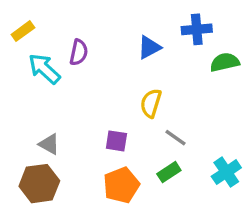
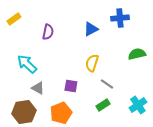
green semicircle: (225, 62) -> (137, 54), moved
cyan arrow: (44, 69) -> (27, 64), moved
gray triangle: (49, 144) -> (38, 88), moved
orange pentagon: (121, 185) -> (61, 113), moved

